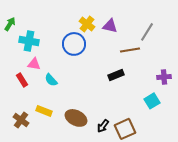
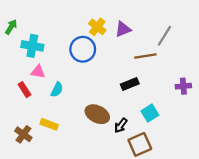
purple triangle: (110, 26) -> (123, 29), turned -35
cyan semicircle: (51, 80) -> (57, 90), turned -112
cyan square: (152, 101) -> (150, 113), moved
brown ellipse: (76, 118) -> (97, 114), moved
black arrow: (103, 126) -> (121, 125), moved

